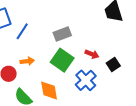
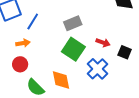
orange arrow: (27, 61) -> (23, 43), moved
black square: (113, 64) -> (125, 52), turned -32

